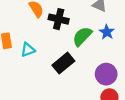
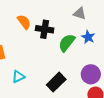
cyan triangle: (28, 50) -> (18, 77), moved
black rectangle: (63, 63) -> (56, 82), moved

